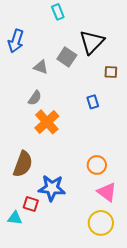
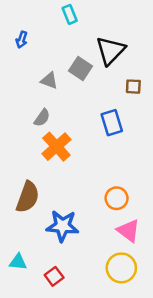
blue arrow: (16, 41) -> (22, 40), moved, size x0.6
blue rectangle: (93, 102) -> (112, 123), size x1.5
red square: (31, 204) -> (54, 276), moved, turned 35

